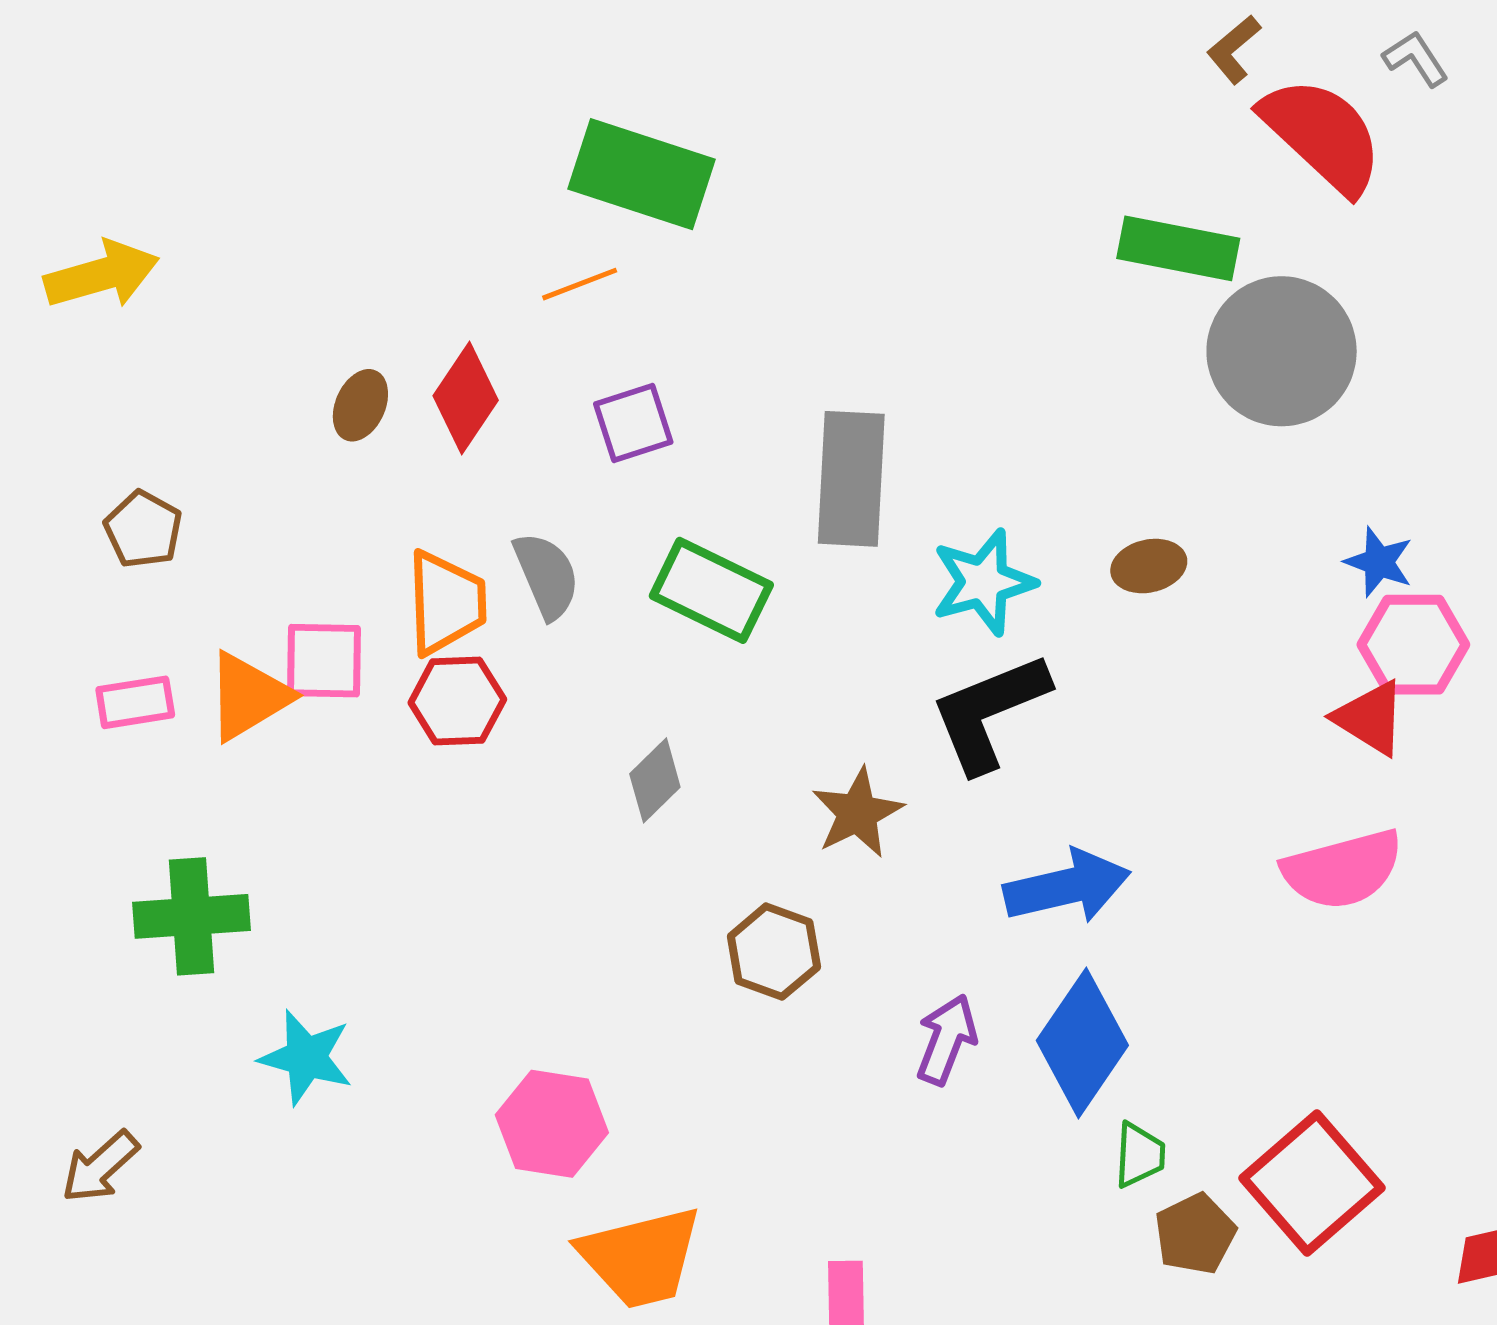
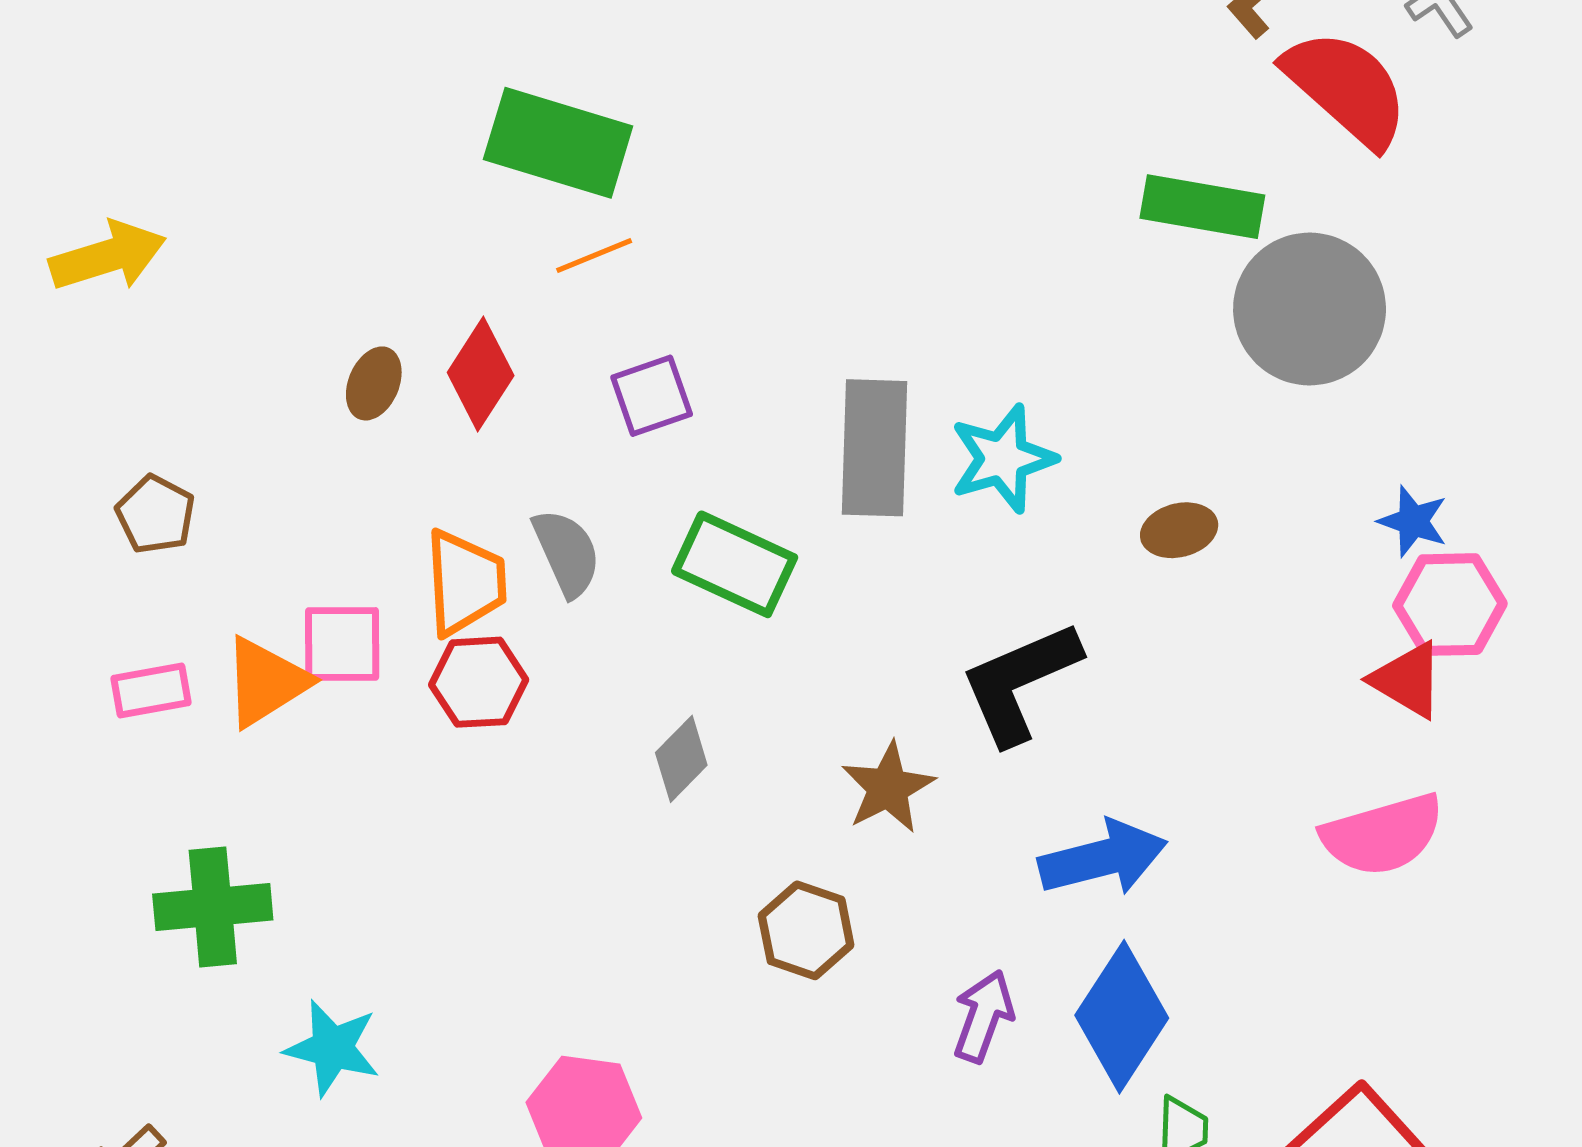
green rectangle: (642, 174) -> (558, 143), moved
cyan star: (983, 582) -> (1003, 459), moved

